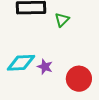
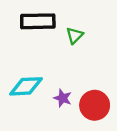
purple star: (45, 67) -> (63, 98), moved

